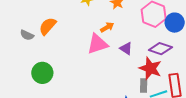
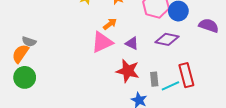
orange semicircle: (48, 26) -> (20, 54), moved
red star: (150, 68) -> (128, 71), moved
green circle: (42, 73) -> (25, 77), moved

